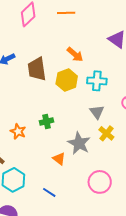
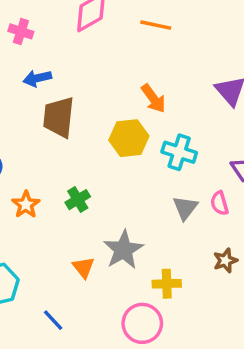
brown trapezoid: (37, 69) -> (59, 117), moved
gray triangle: (97, 112) -> (185, 208), moved
green cross: (46, 121) -> (78, 200), turned -32
yellow cross: (106, 133) -> (167, 284), moved, turned 35

